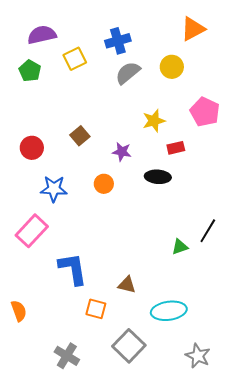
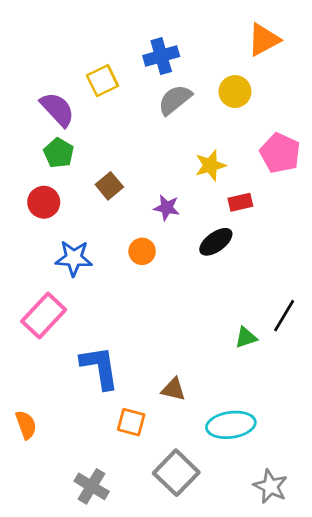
purple semicircle: (42, 35) -> (57, 109), moved, turned 60
green pentagon: (30, 71) -> (59, 153), moved
black ellipse: (158, 177) -> (216, 242), turned -40

